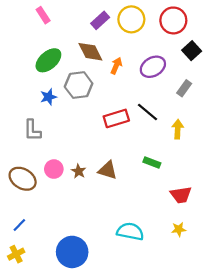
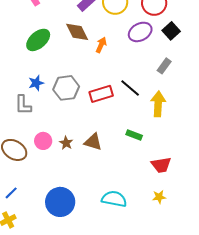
purple ellipse: (153, 67) -> (140, 32), moved
gray hexagon: (79, 85) -> (66, 88), moved
blue star: (48, 97) -> (36, 83), moved
yellow arrow: (178, 129) -> (158, 104), size x1.4
blue circle: (72, 252) -> (60, 202), moved

